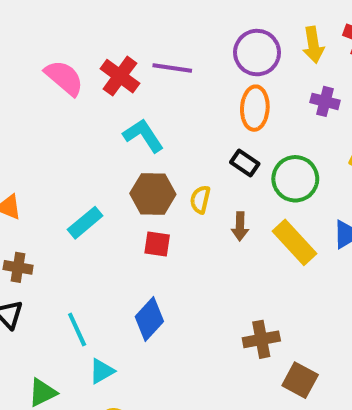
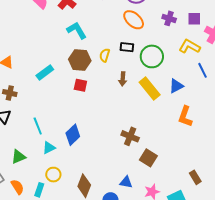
orange ellipse: (255, 108) -> (134, 20), turned -55
black rectangle: (245, 163) -> (127, 47), turned -32
yellow semicircle: (200, 199) -> (105, 55), moved
blue diamond: (149, 319) -> (73, 135), moved
brown cross: (261, 339) -> (130, 136), turned 30

